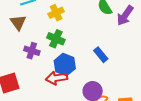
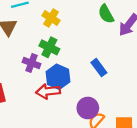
yellow cross: (56, 13) -> (51, 18), turned -35
purple cross: (32, 51) -> (31, 63), moved

